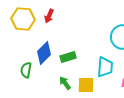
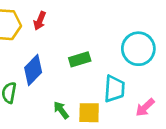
green rectangle: (68, 57) -> (80, 59), moved

